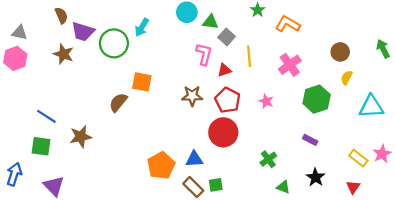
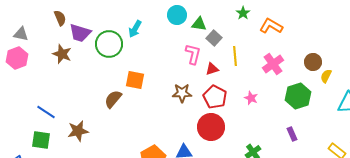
brown circle: (340, 52) -> (313, 62), moved
purple rectangle: (310, 140) -> (292, 134), turned 40

